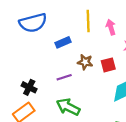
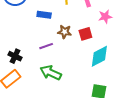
blue rectangle: (63, 42) -> (44, 15), turned 32

